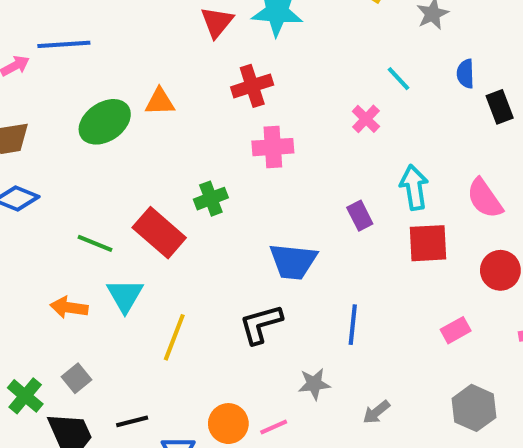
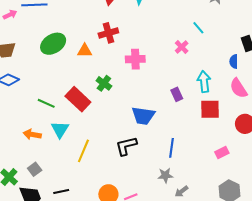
blue semicircle: (465, 74) -> (234, 61), moved
red cross: (252, 86) -> (108, 33), moved
orange triangle: (160, 102) -> (85, 51), moved
green cross: (211, 199) -> (104, 83), turned -35
gray star: (314, 384) -> (165, 175), moved

